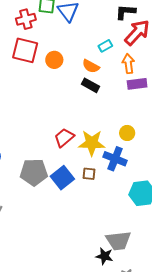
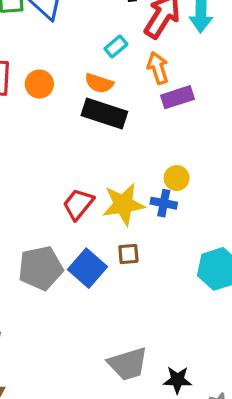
black rectangle: (91, 85) -> (104, 114), size x1.5
blue cross: (115, 159) -> (164, 203), moved, size x0.7
gray trapezoid: (118, 241) -> (128, 364), moved

